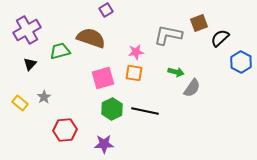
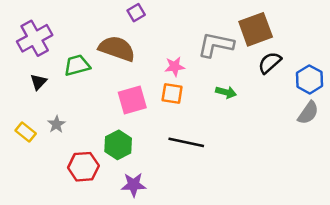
brown square: (199, 23) -> (256, 29), size x1.5
black semicircle: (220, 38) -> (270, 63), moved
gray semicircle: (192, 88) -> (308, 113), moved
green hexagon: (112, 109) -> (118, 145), moved

